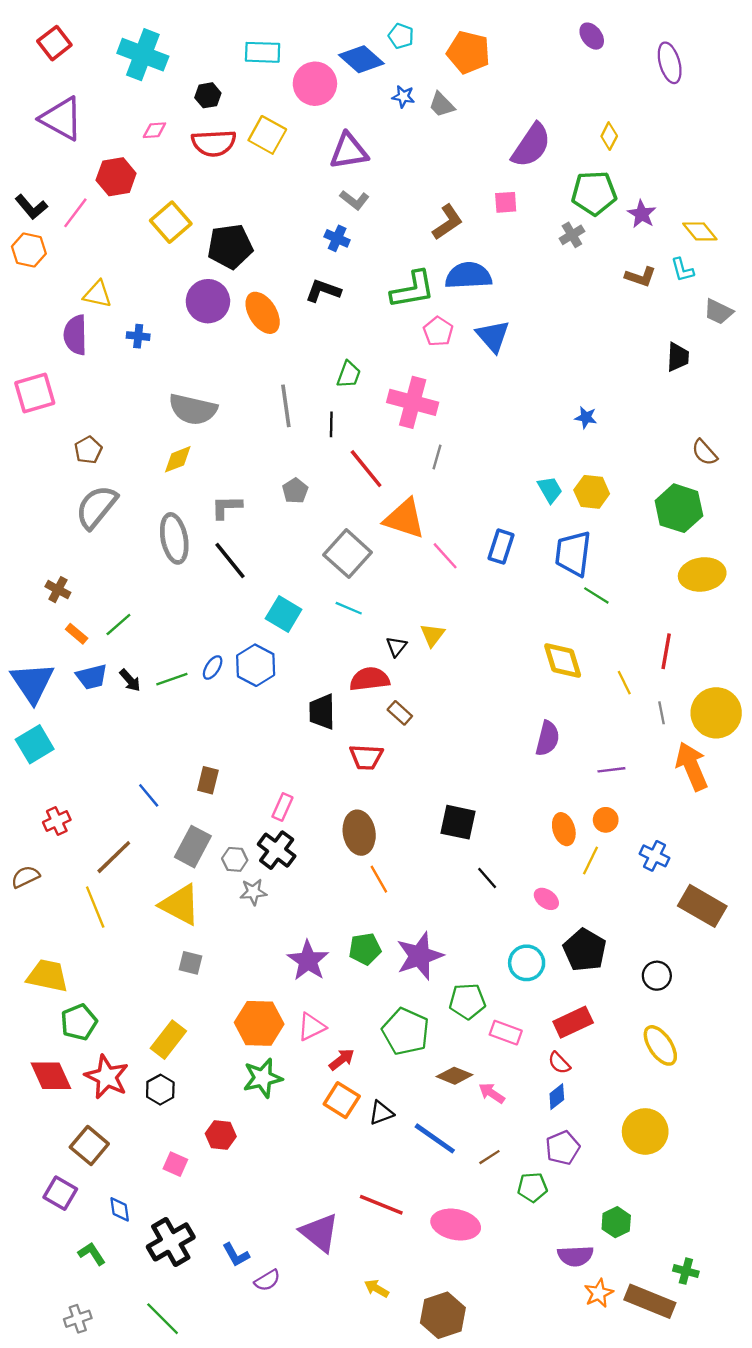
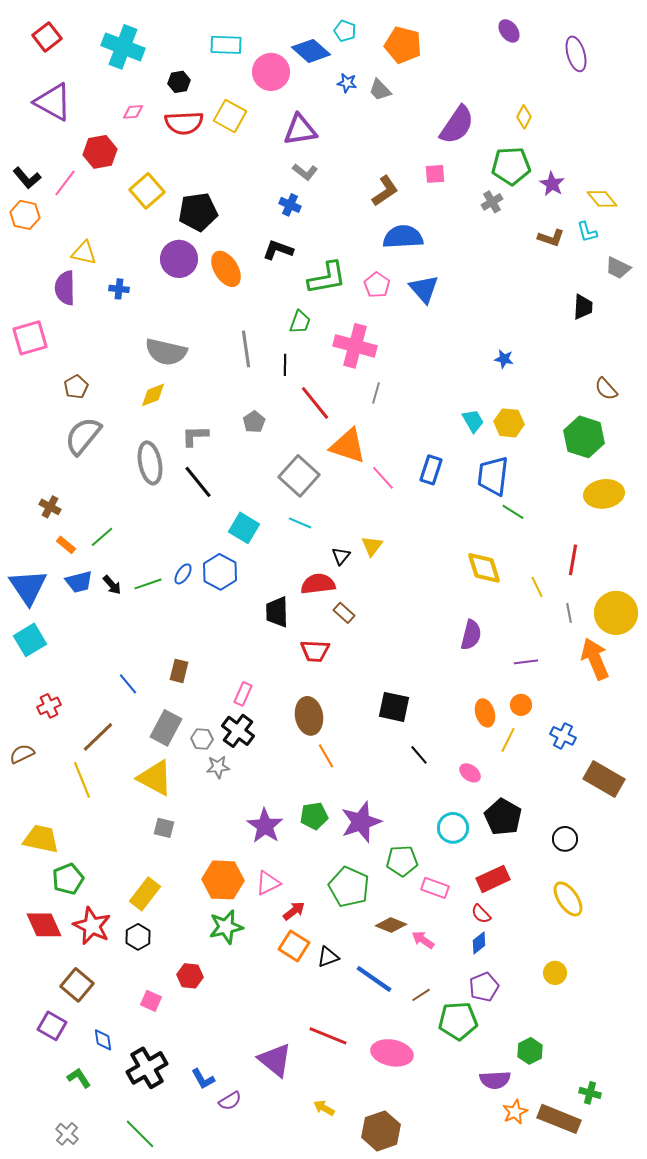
green L-shape: (413, 290) -> (327, 278), moved
yellow circle: (645, 1131) -> (555, 973), size x0.6
green pentagon: (532, 1187) -> (458, 1021), size x1.5
gray cross: (78, 1319) -> (67, 1134), turned -30

